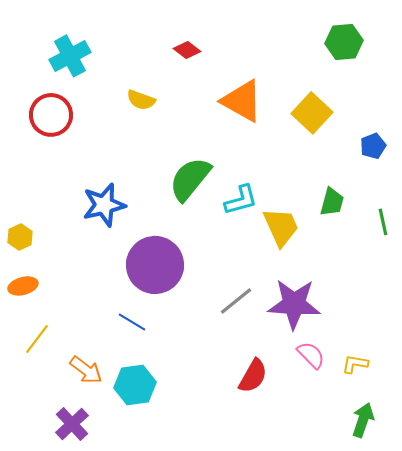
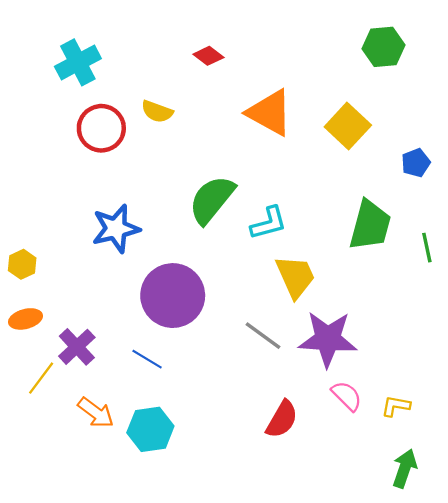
red circle: (51, 115) -> (101, 128), moved
green trapezoid: (332, 202) -> (370, 225), size x1.6
yellow trapezoid: (281, 227) -> (295, 277), moved
gray line: (236, 301) -> (263, 336), turned 75
purple cross: (72, 424) -> (77, 347), moved

